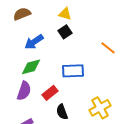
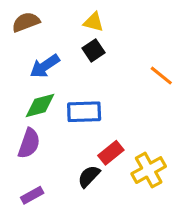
blue rectangle: (73, 71) -> (84, 112), moved
red rectangle: (50, 93) -> (111, 153), moved
black semicircle: (62, 112) -> (89, 176), turned 63

